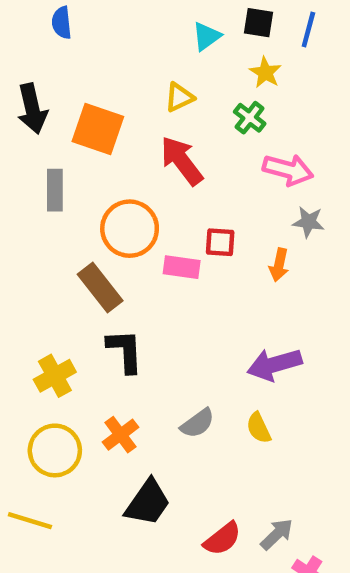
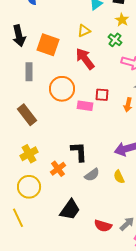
brown rectangle: (100, 287) -> (27, 115), moved
black L-shape: (125, 351) -> (79, 152), moved
orange cross: (121, 435) -> (58, 169), moved
yellow line: (30, 521) -> (18, 218), turned 48
red semicircle: (222, 539) -> (103, 226), turned 54

